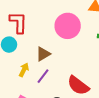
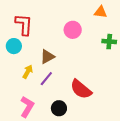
pink circle: (68, 26) -> (73, 30), size x0.7

